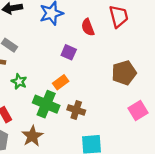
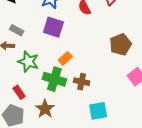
purple square: (69, 52) -> (53, 27), moved, size x1.5
green star: (19, 82) -> (28, 62), size x1.5

